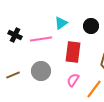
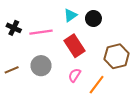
cyan triangle: (61, 23) -> (70, 15), moved
red rectangle: (73, 52) -> (75, 46), turned -40

